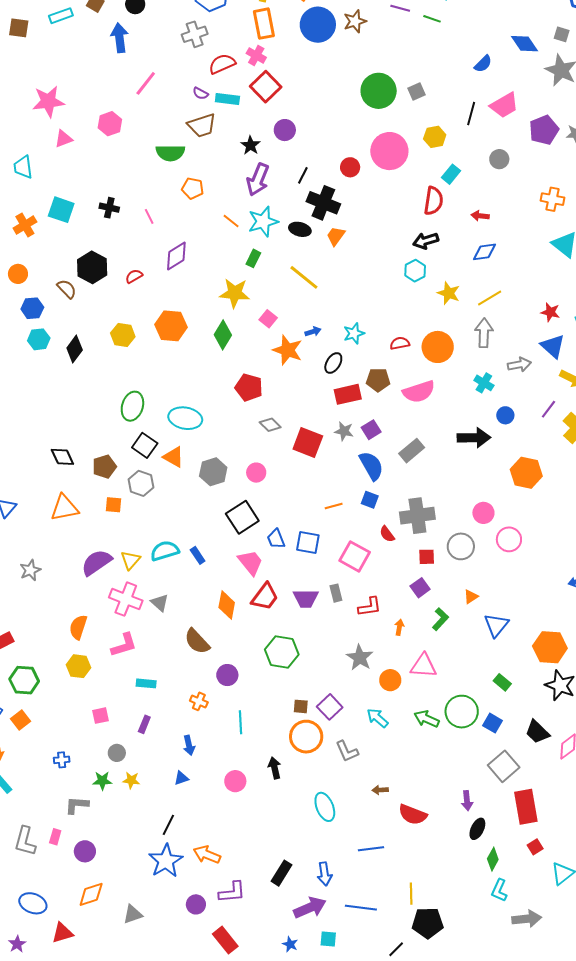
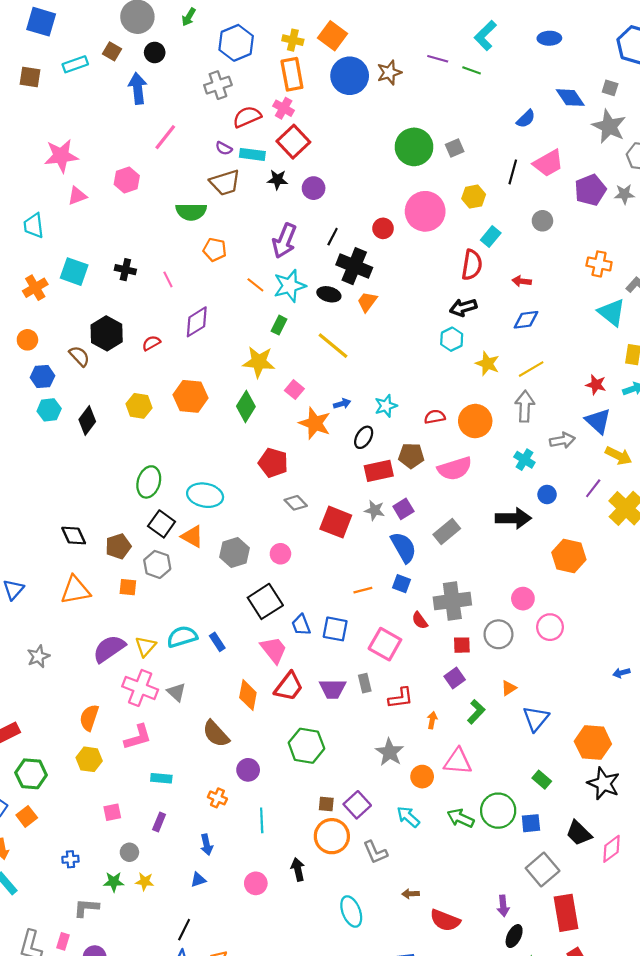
black star: (250, 145) -> (277, 180), moved, turned -30
blue square: (492, 723) -> (531, 823), turned -36

